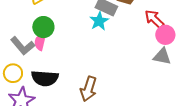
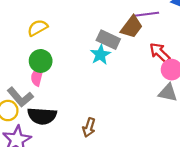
gray L-shape: (23, 46) -> (20, 97), moved
brown arrow: (89, 89) -> (89, 127), size x0.7

